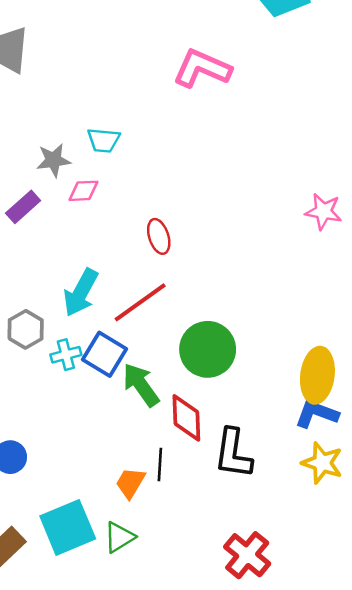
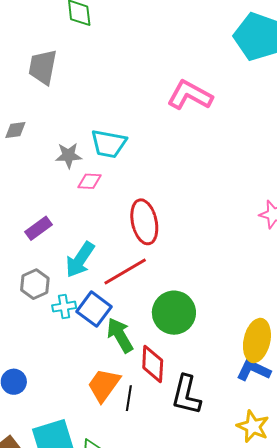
cyan trapezoid: (104, 140) -> (109, 144), size x1.4
purple rectangle: (23, 207) -> (38, 228), moved
red ellipse: (159, 236) -> (144, 222), size x1.6
yellow star: (322, 463) -> (253, 426), moved
orange trapezoid: (130, 483) -> (104, 385), moved, size x1.4

